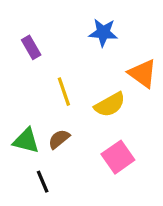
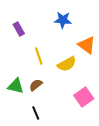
pink square: (118, 157) -> (84, 97), moved
black line: (43, 182) -> (36, 113), moved

